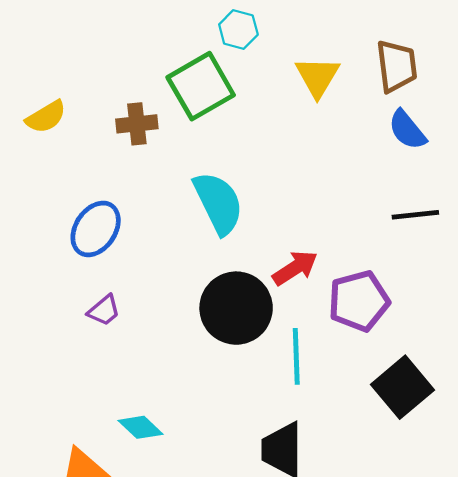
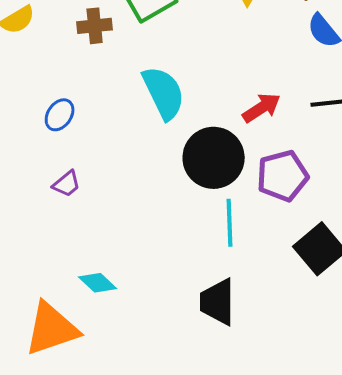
blue ellipse: (96, 229) -> (60, 115), size x0.7
red arrow: (295, 268) -> (262, 108), moved
black circle: (236, 308) -> (214, 158), moved

